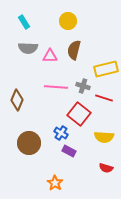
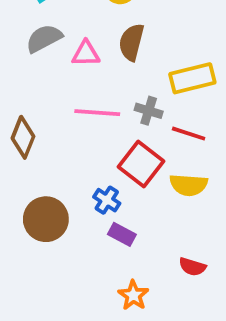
gray semicircle: (28, 48) -> (44, 38), turned 150
yellow semicircle: (104, 137) -> (189, 185), moved
orange star: (55, 183) -> (133, 295), moved

